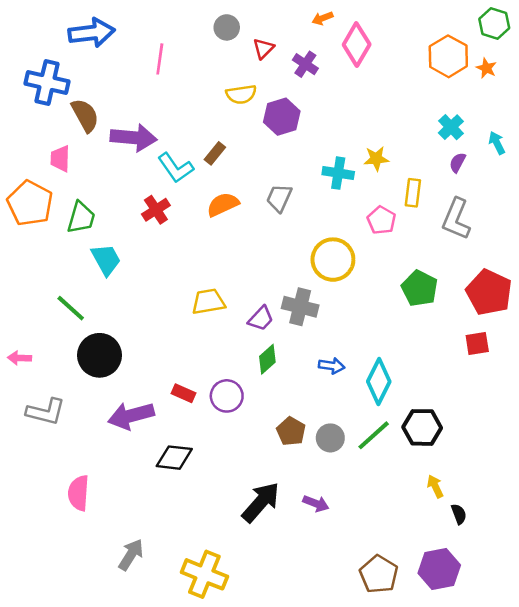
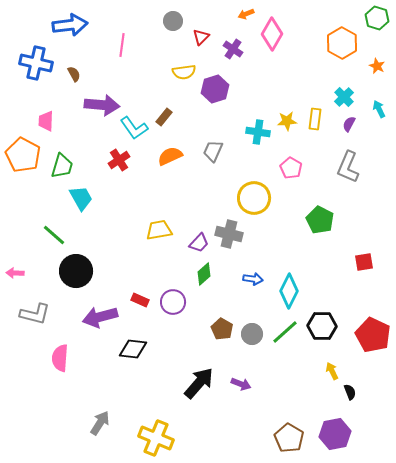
orange star: (486, 68) -> (377, 66), moved
brown semicircle: (85, 115) -> (74, 74), moved, size x0.6
yellow rectangle: (413, 193) -> (315, 119), moved
red pentagon: (489, 292) -> (373, 335), moved
pink semicircle: (79, 493) -> (60, 358), moved

